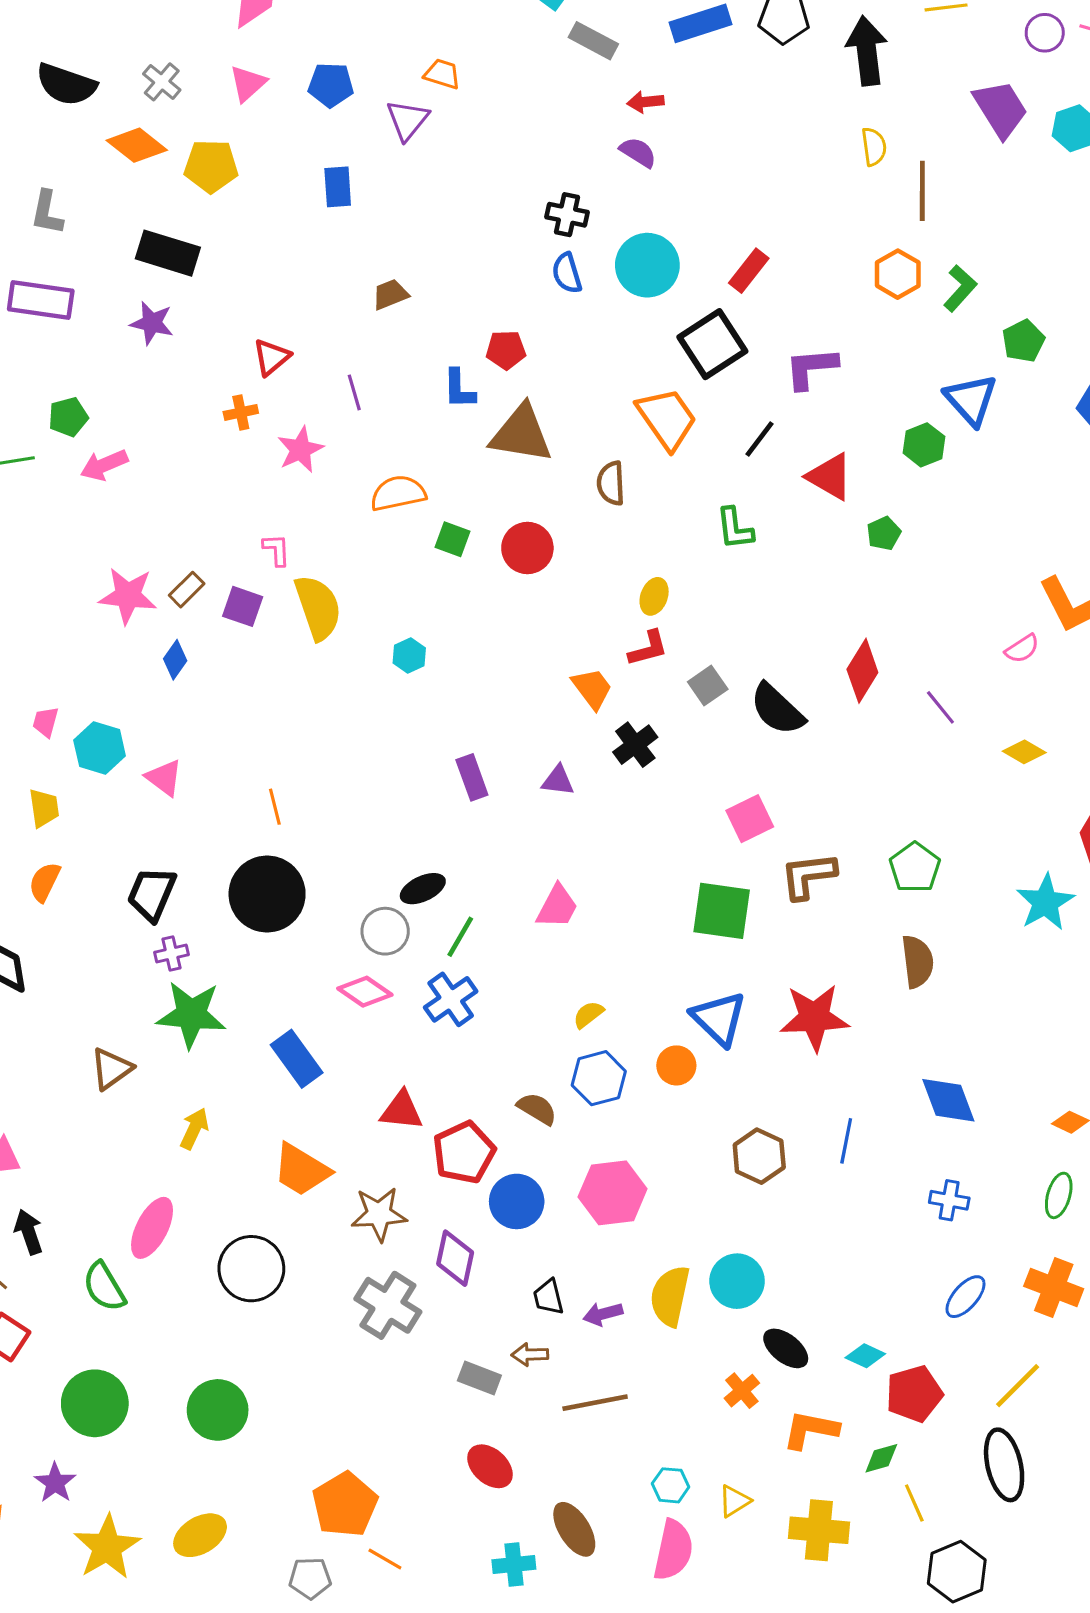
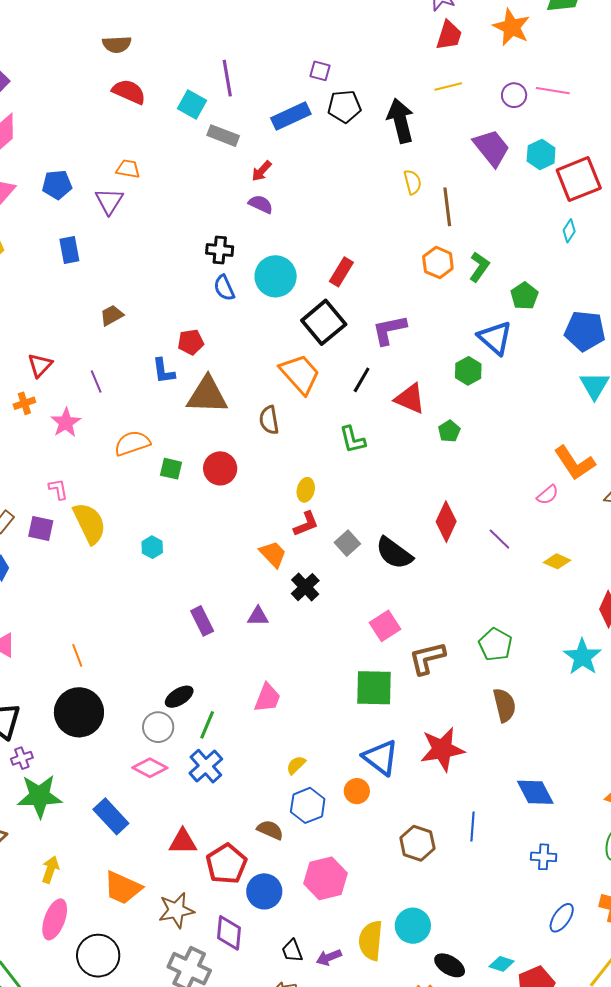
red arrow: (645, 102) -> (262, 171), turned -35
pink ellipse: (152, 1228) -> (55, 919), moved

